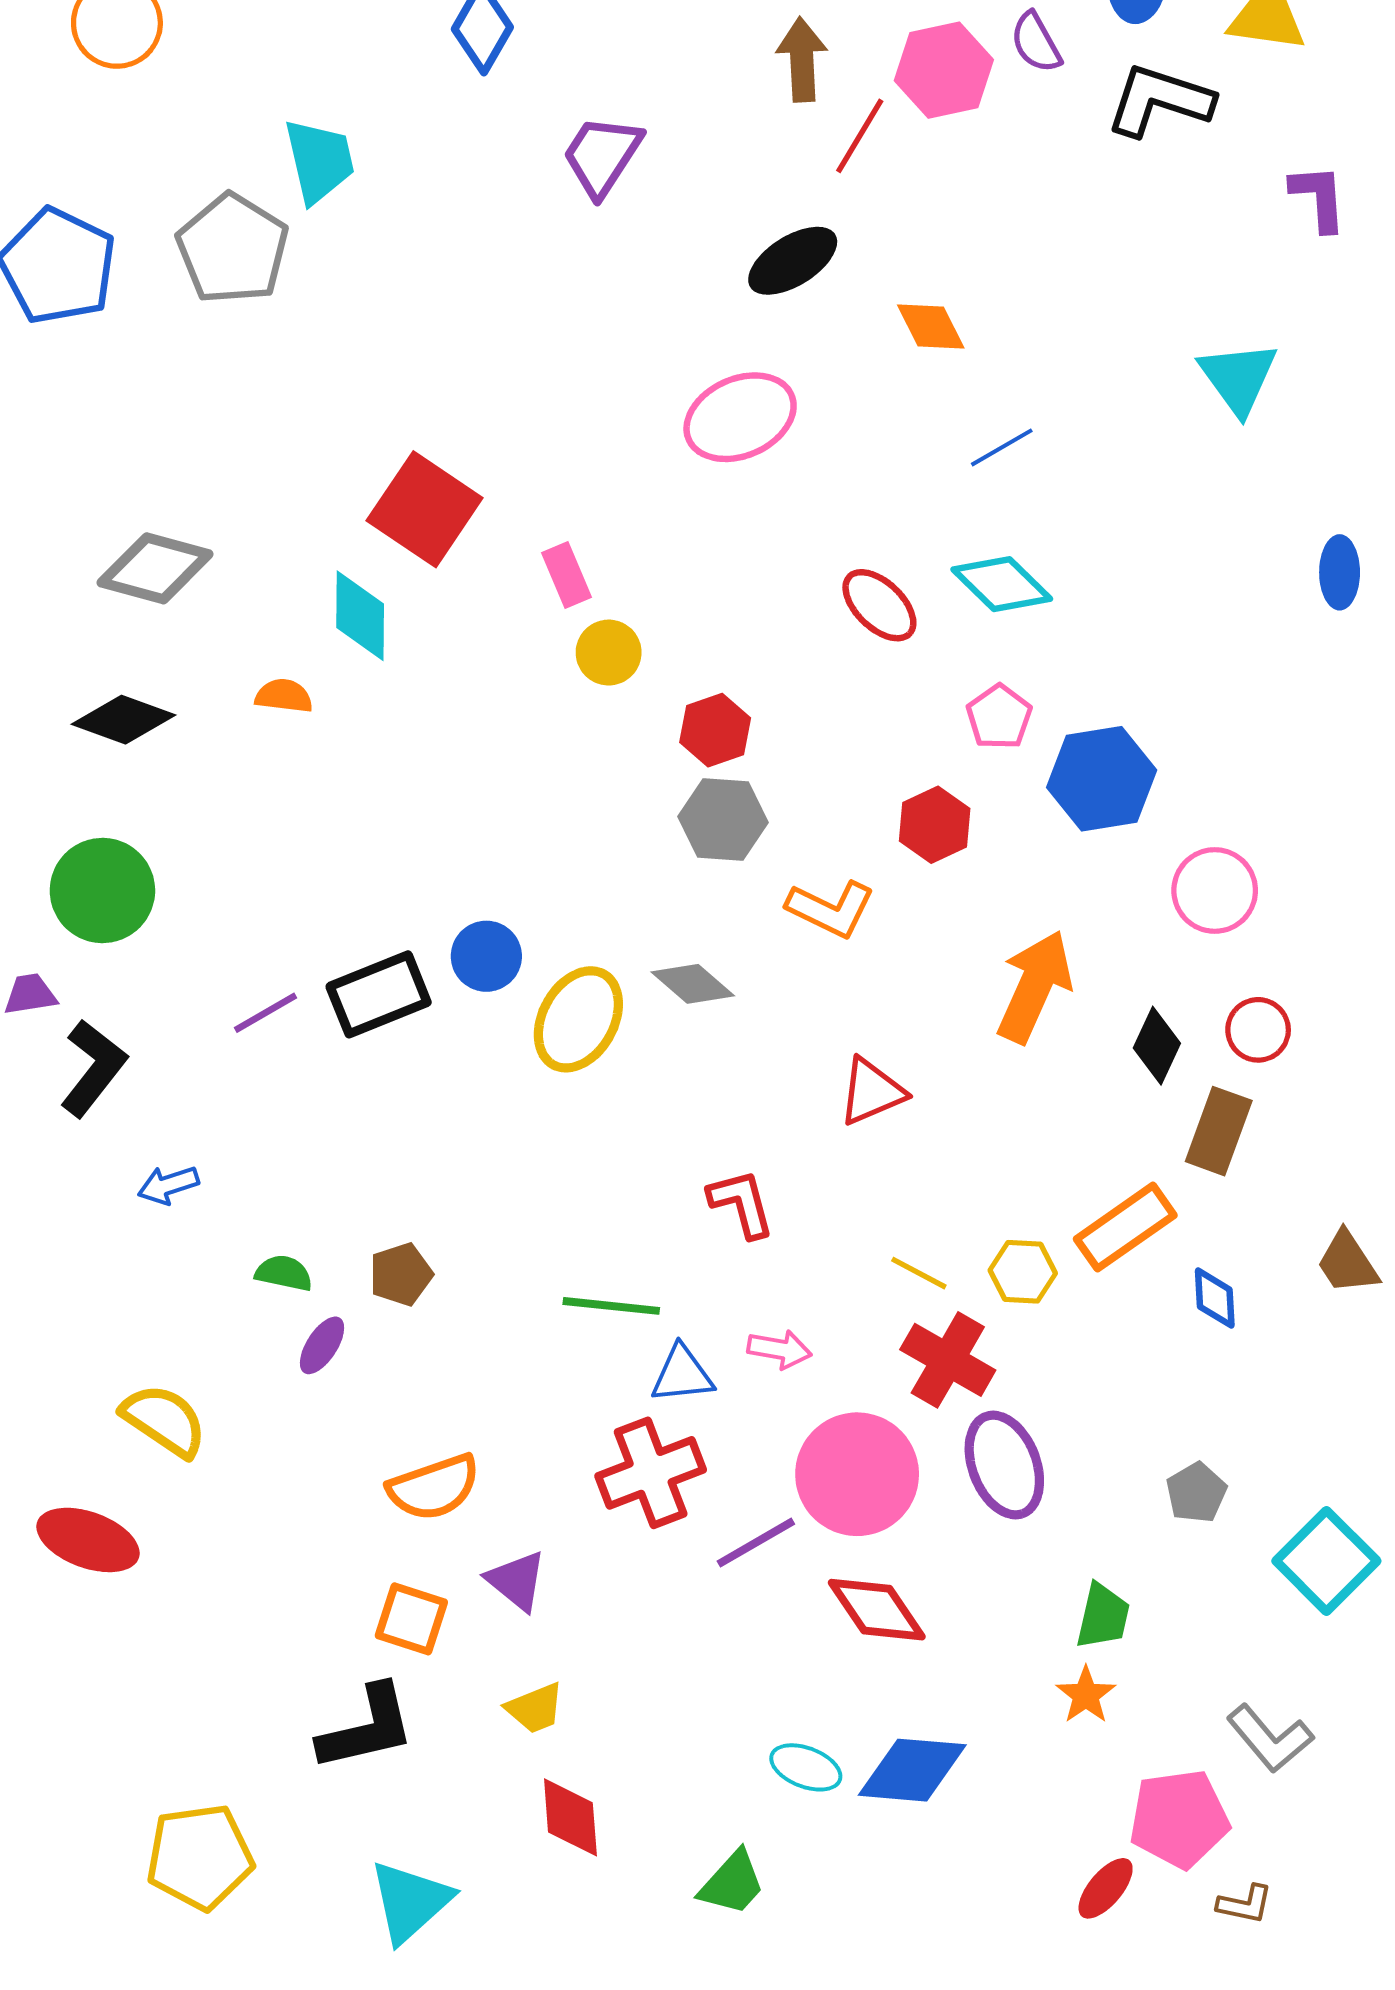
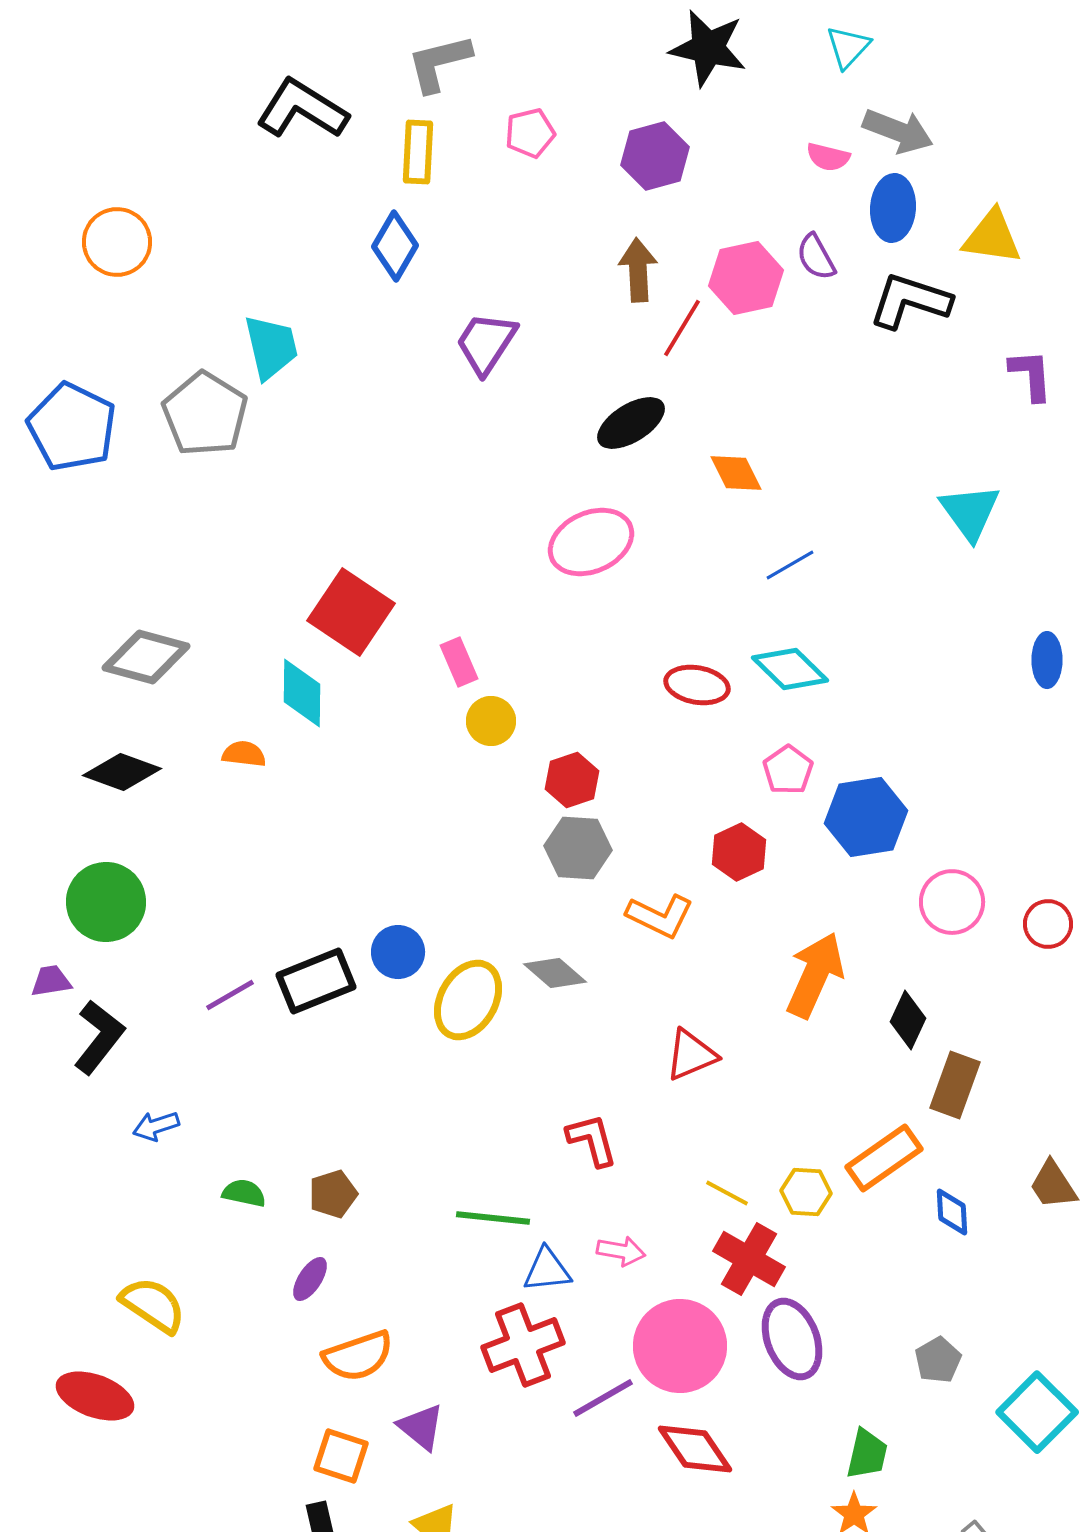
red ellipse: (879, 605) -> (697, 685), turned -34
red circle: (1258, 1030) -> (1048, 924), moved
purple ellipse: (322, 1345) -> (310, 1279), moved

